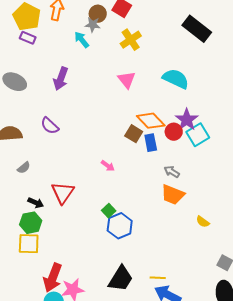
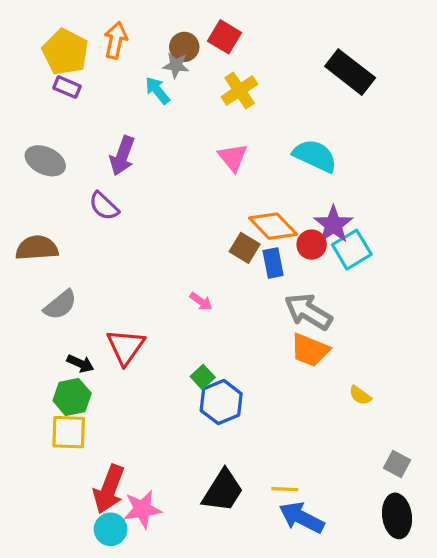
purple semicircle: (50, 126) -> (104, 206), moved
gray semicircle: (24, 168) -> (60, 305), size x1.5
gray arrow: (172, 172) -> (308, 312), size x1.8

